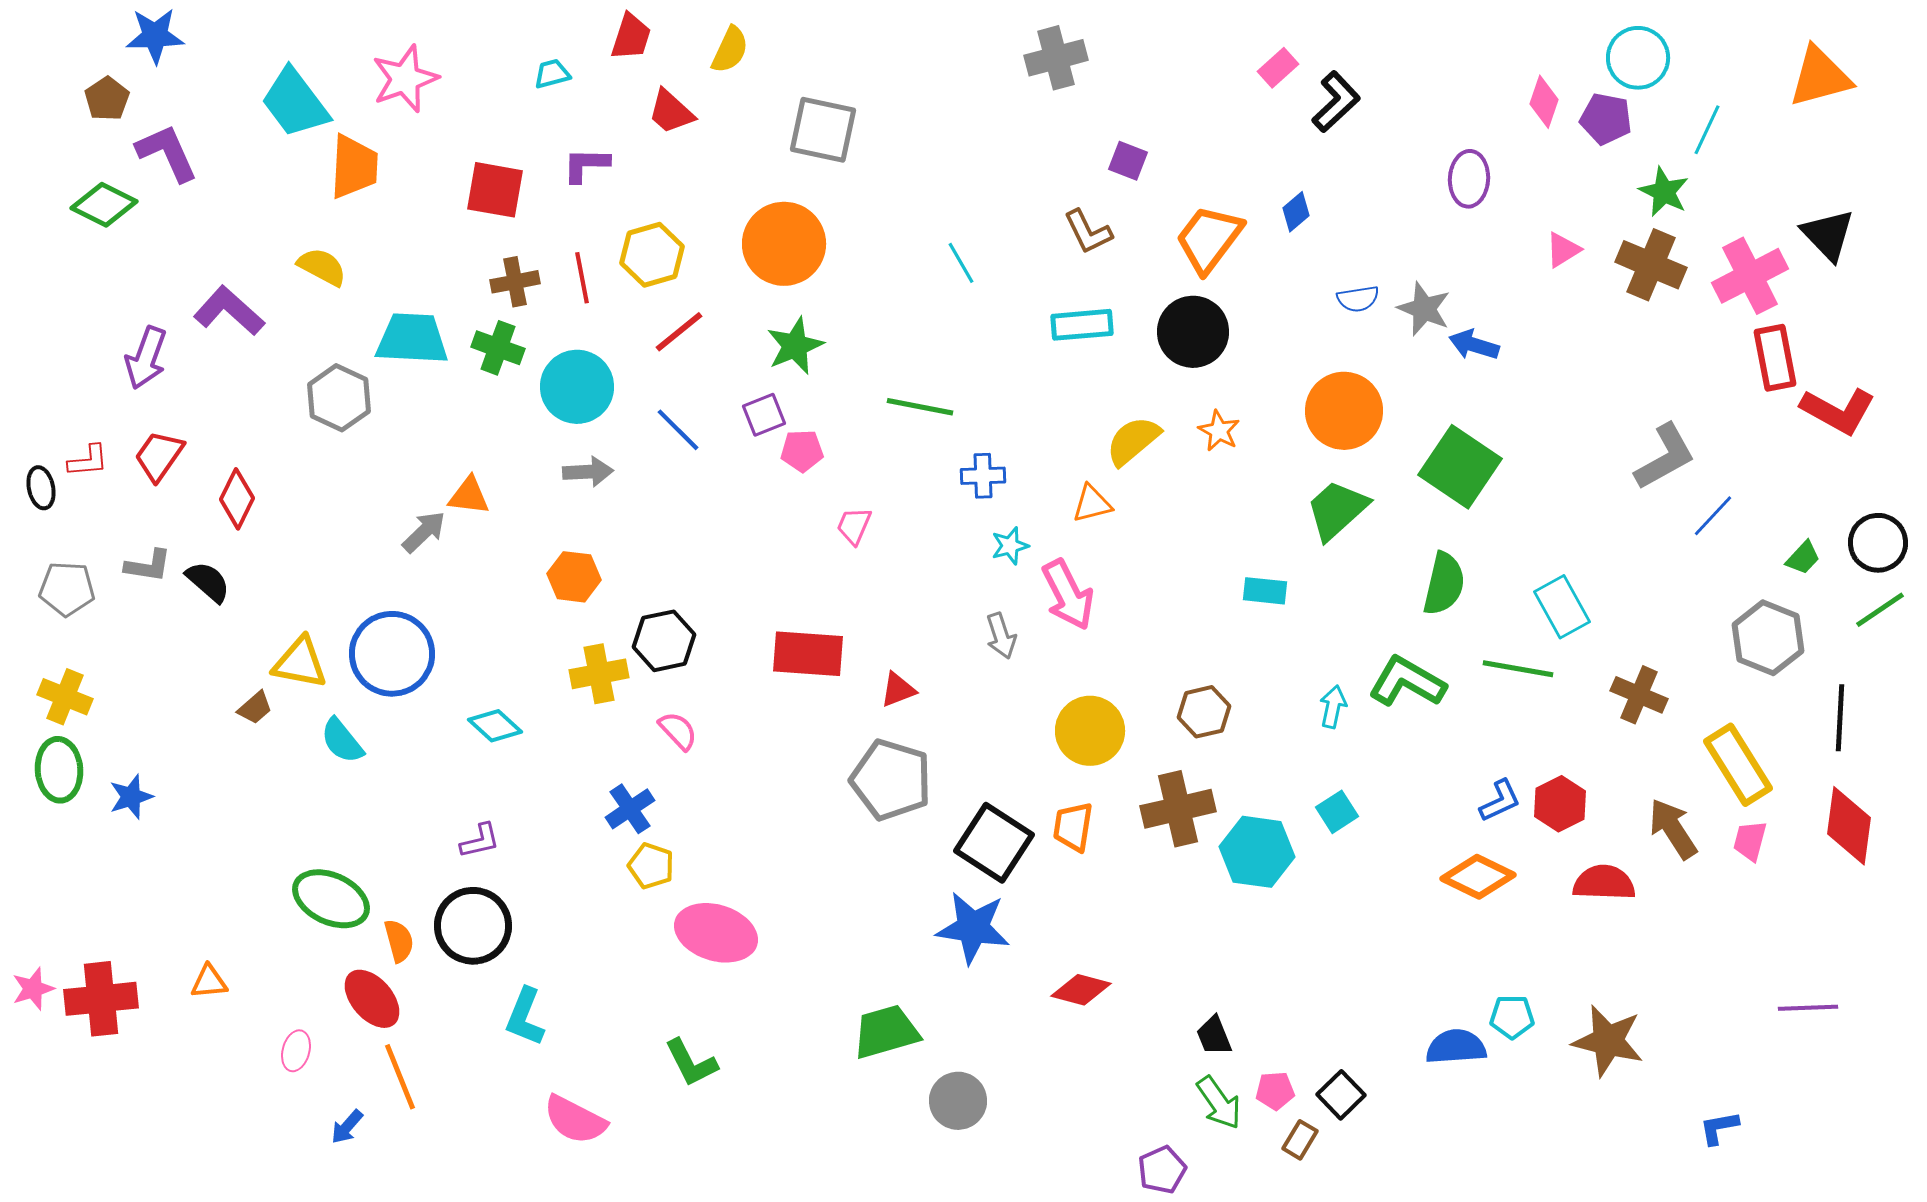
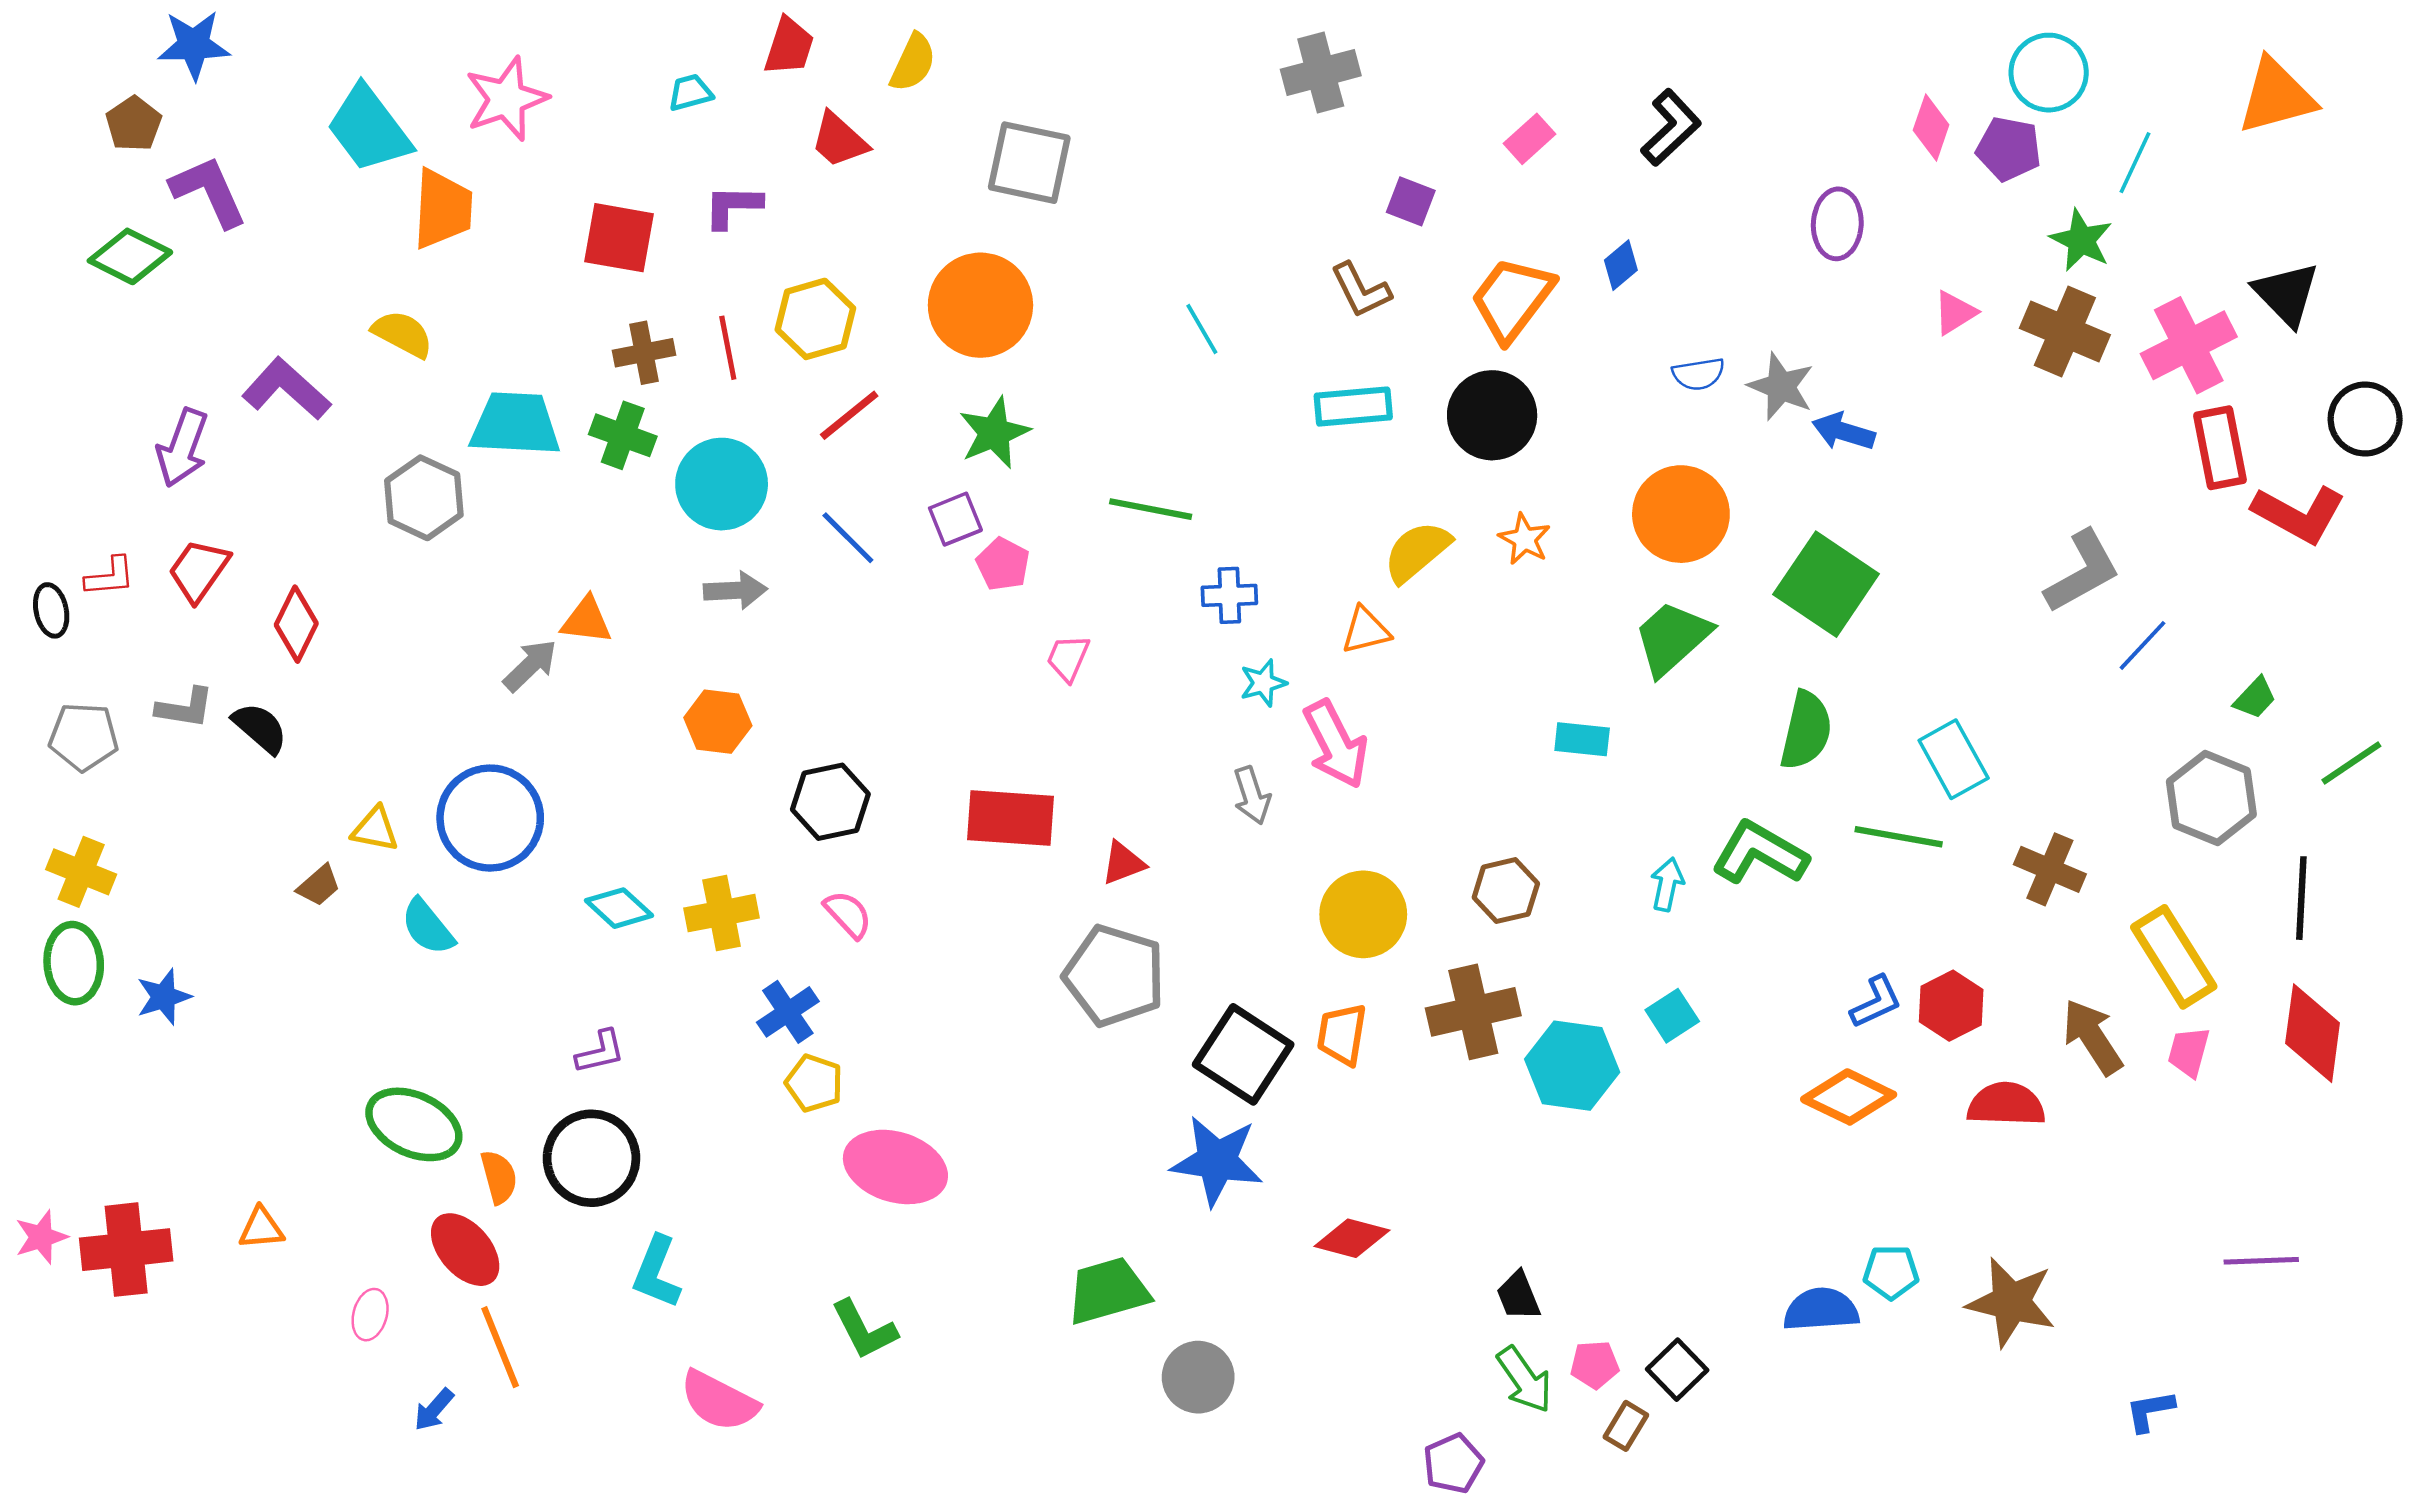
pink rectangle: (1278, 68) -> (1530, 139), moved
pink pentagon: (802, 451) -> (1003, 564), turned 30
black circle: (1878, 543) -> (2365, 419), moved
yellow triangle: (300, 663) -> (375, 829), size x0.7
yellow cross: (599, 674) -> (722, 913), moved

